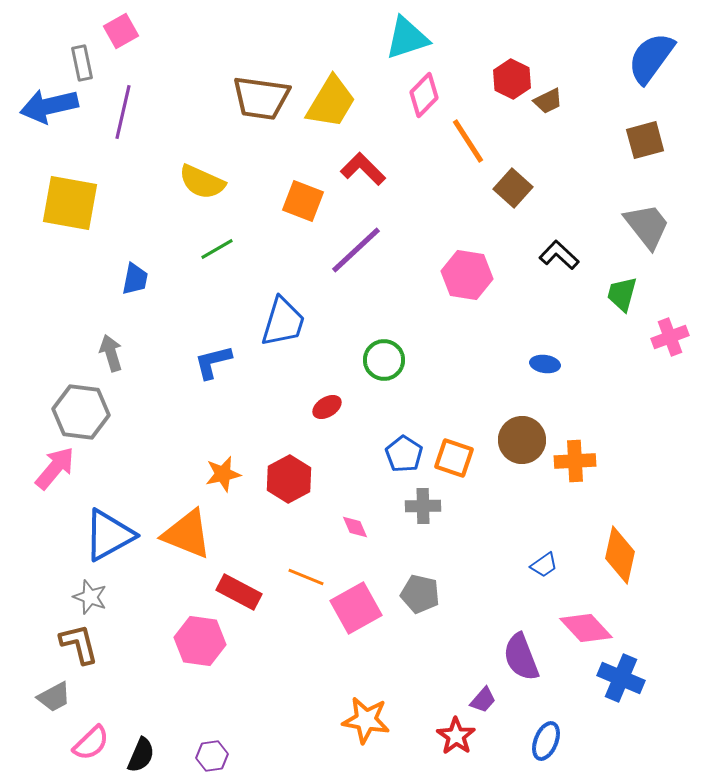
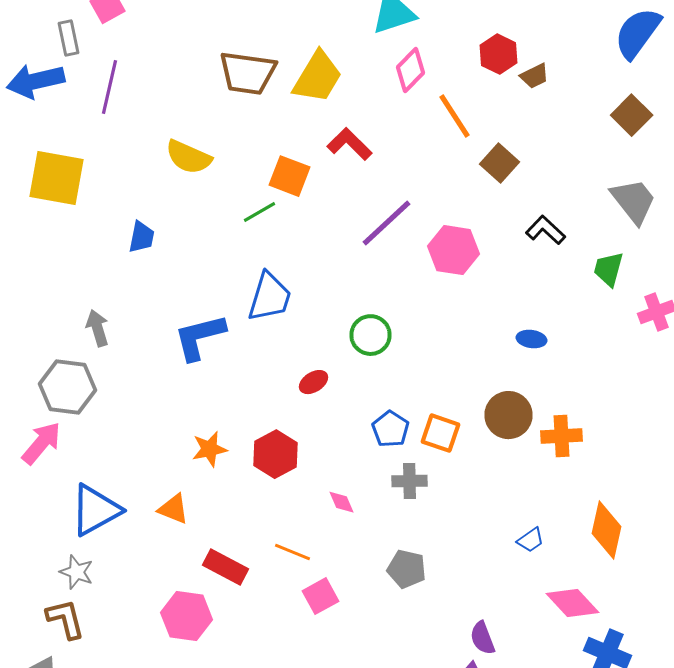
brown square: (645, 140) -> (632, 115), turned -30
green line: (217, 249) -> (260, 212), moved
purple line: (356, 250) -> (386, 223), moved
blue trapezoid: (135, 279) -> (142, 237), moved
blue L-shape: (213, 362) -> (200, 337), size x1.4
orange triangle: (187, 534) -> (174, 509), size x0.6
pink square: (356, 608) -> (320, 596), moved, size x0.7
purple semicircle: (521, 657) -> (482, 638), moved, size x0.7

